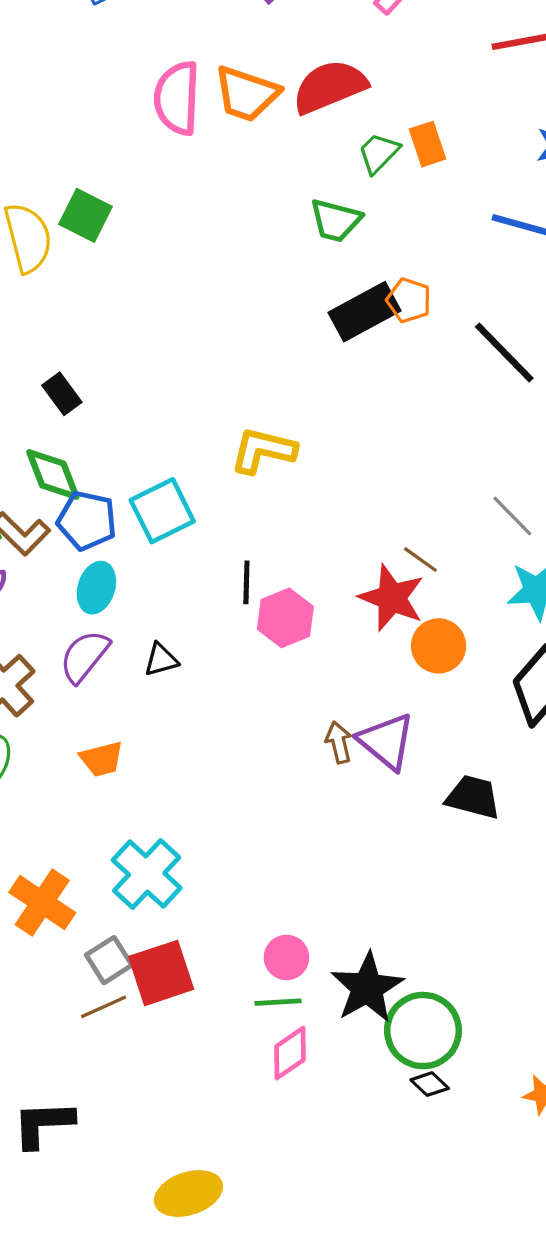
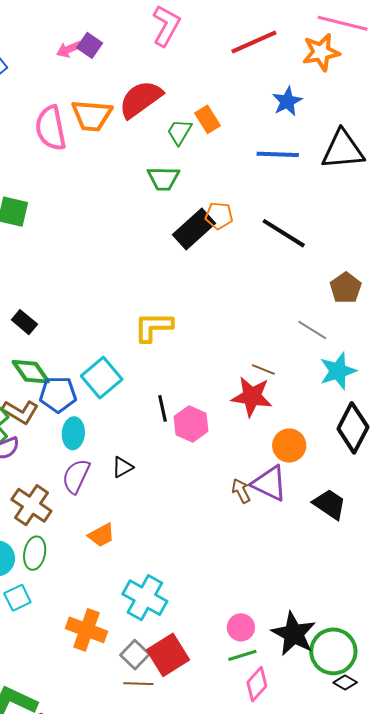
orange circle: (439, 646) -> (289, 445), moved
black trapezoid: (473, 797) -> (329, 504), turned 33
brown line: (104, 1007) -> (138, 684), turned 40

